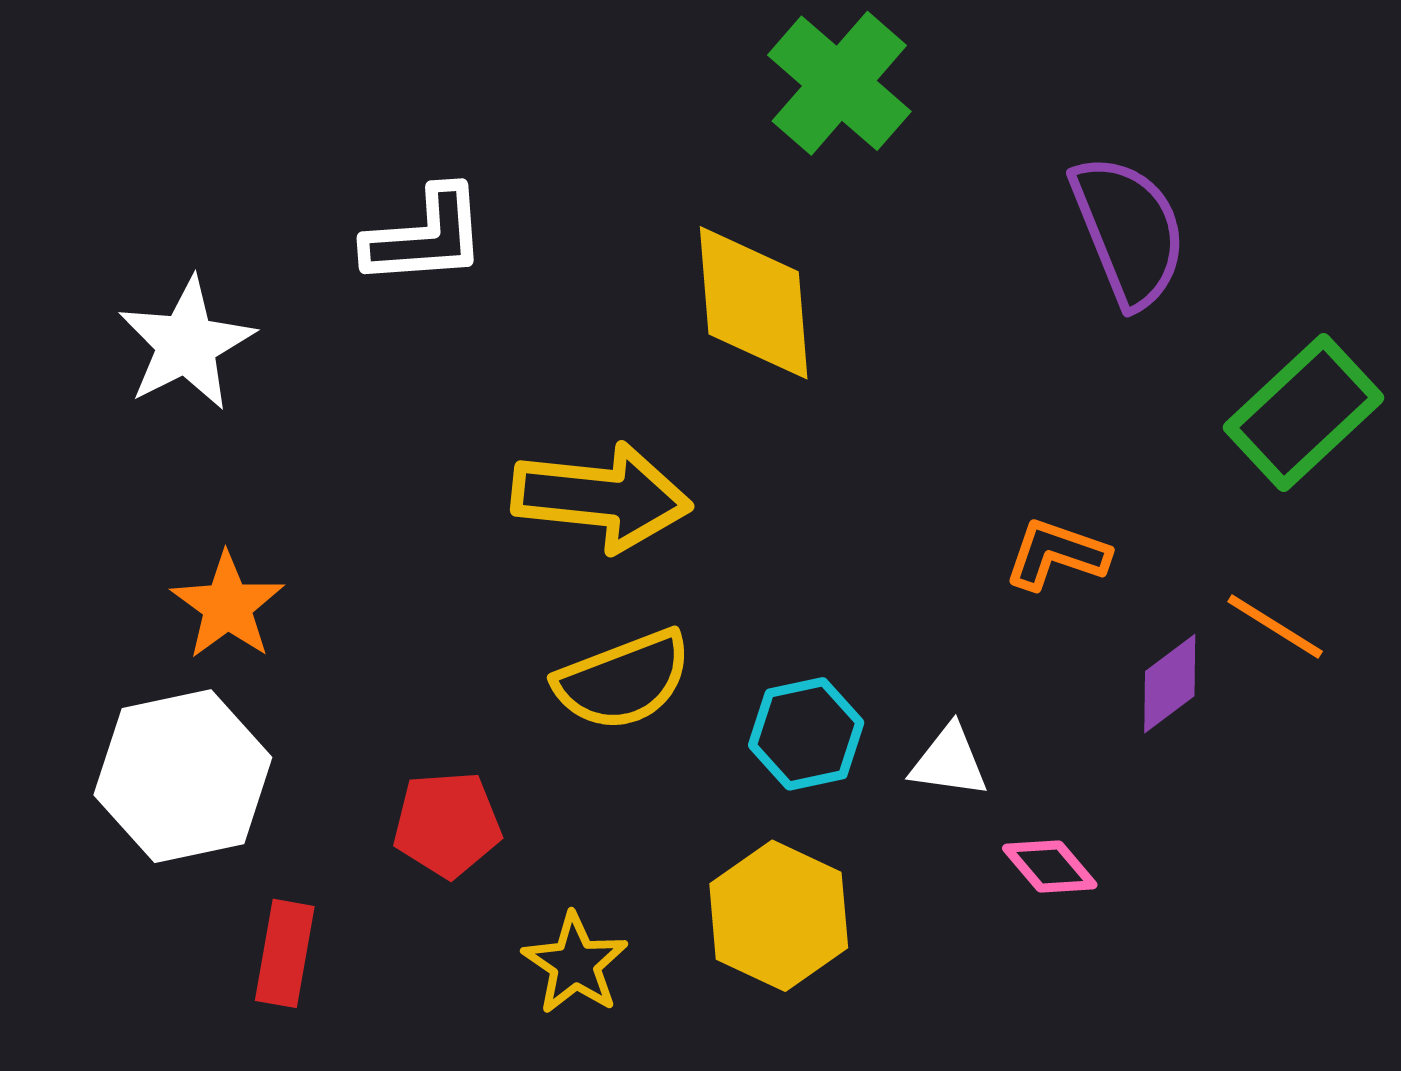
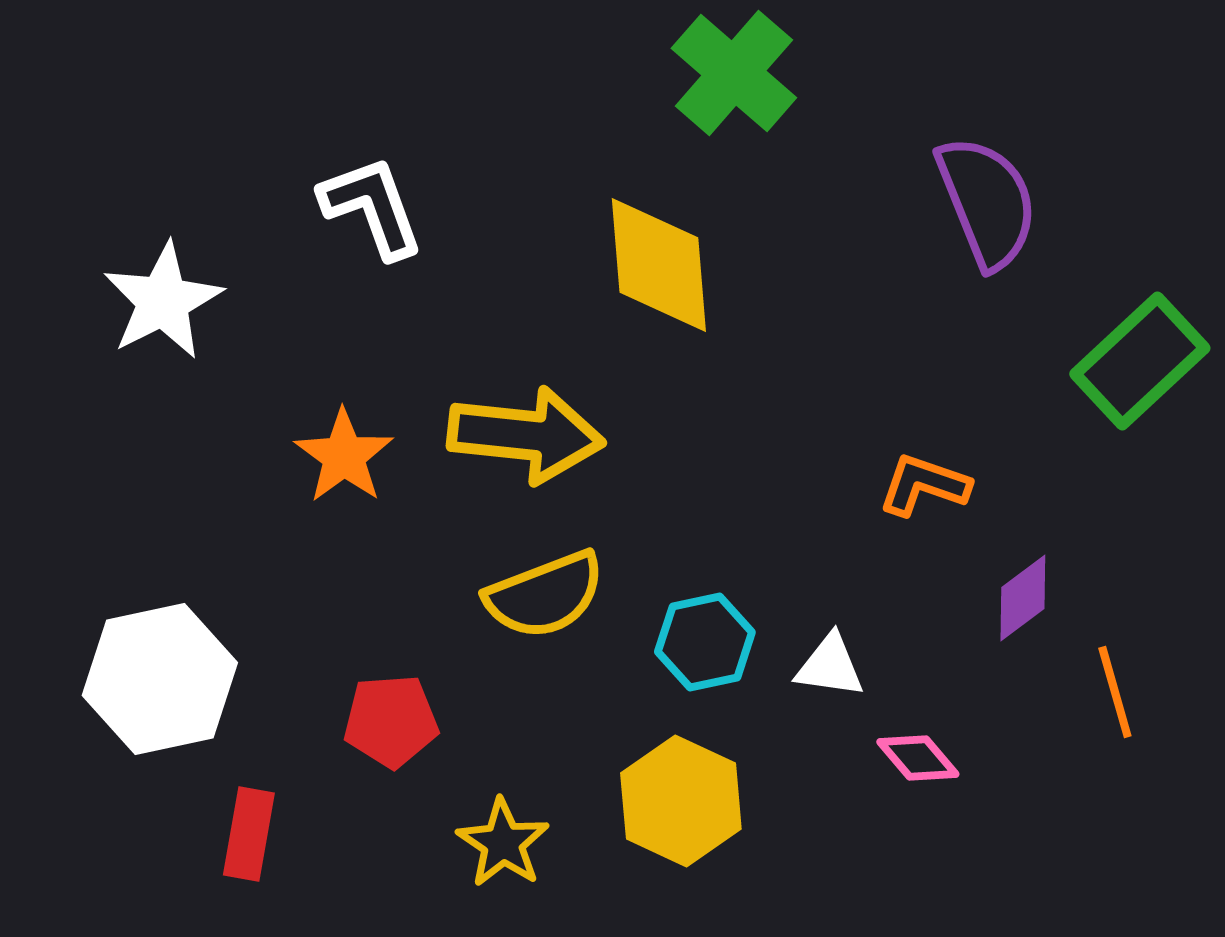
white L-shape: (425, 236) -> (372, 207), turned -106
orange star: (228, 606) -> (344, 456), moved
orange line: (1275, 626) -> (1115, 692), moved, turned 42

